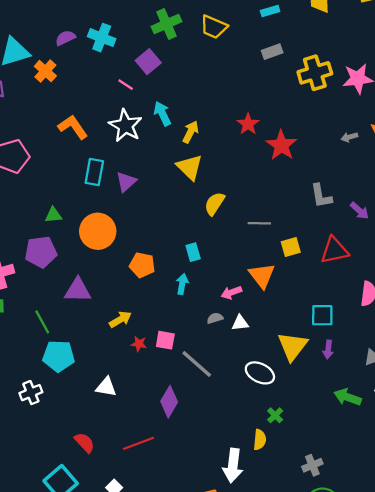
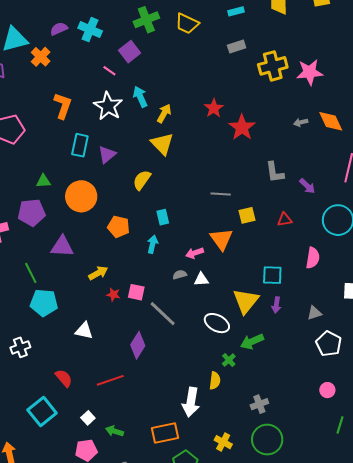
orange L-shape: (73, 127) -> (63, 106), turned 52
yellow semicircle: (214, 204) -> (142, 180), moved
red triangle: (334, 250) -> (285, 220), size x0.6
white cross: (31, 393) -> (20, 347), moved
green arrow: (348, 397) -> (252, 342), moved, turned -45

